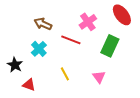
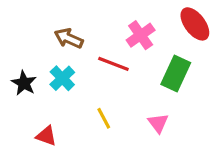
black star: (15, 65) -> (24, 83), moved

